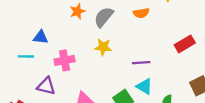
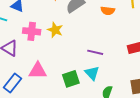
yellow star: (103, 47) -> (55, 30), moved

